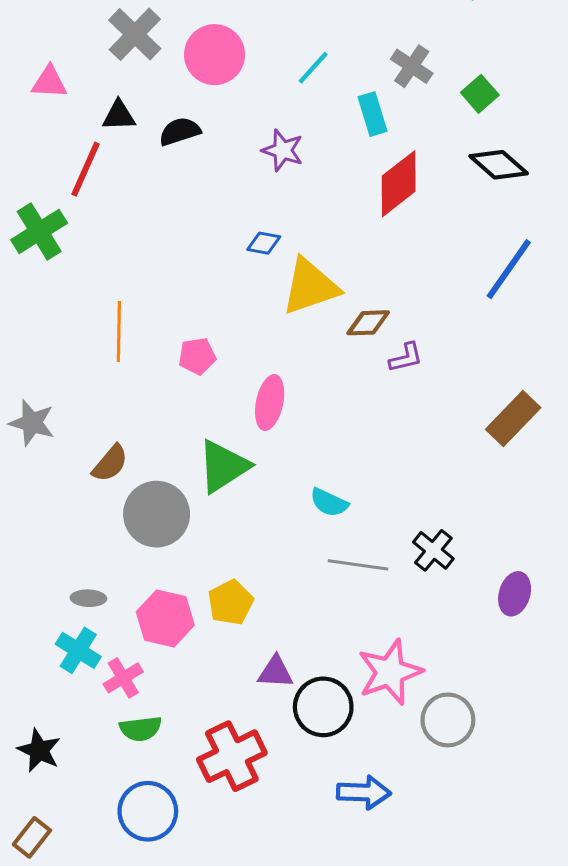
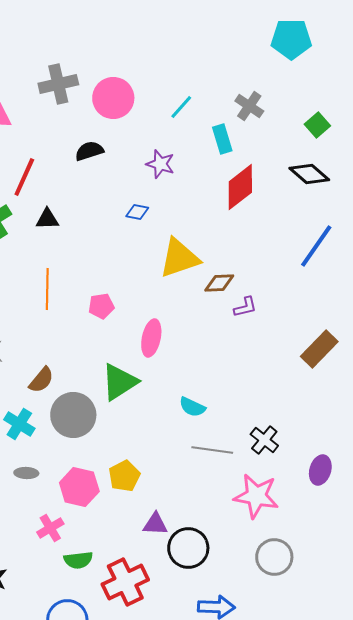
gray cross: (135, 34) -> (58, 84), turned 33
green square: (480, 94) -> (317, 125), moved
black triangle: (119, 116) -> (47, 219), moved
blue diamond: (264, 243) -> (137, 212), moved
cyan cross: (78, 650) -> (19, 424), moved
pink star: (390, 672) -> (256, 496), moved, turned 30
green semicircle: (141, 729) -> (78, 560), moved

